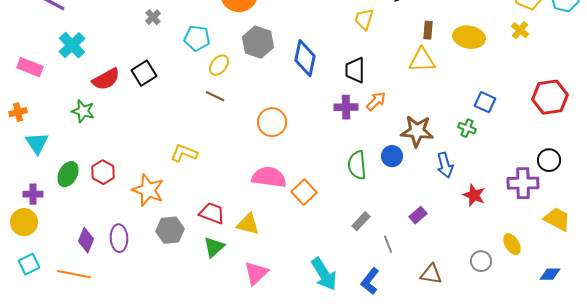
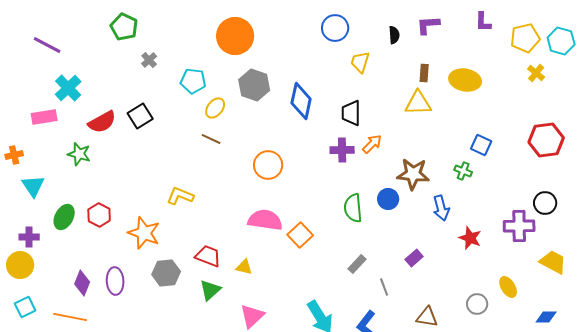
yellow cross: (520, 30) -> (536, 73), moved
pink rectangle: (30, 67) -> (44, 117), moved, turned -30
yellow triangle: (248, 224) -> (244, 267), size x0.7

